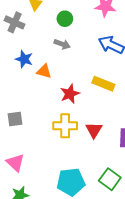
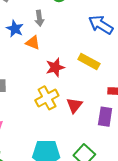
gray arrow: (62, 44) -> (39, 18), moved, turned 56
yellow cross: (65, 126) -> (47, 98), turned -35

